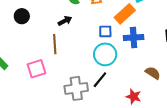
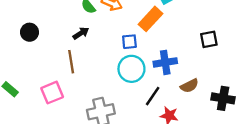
blue cross: (134, 38) -> (165, 62), moved
brown semicircle: (153, 73) -> (189, 86), turned 126
black line: (100, 80) -> (153, 96), moved

